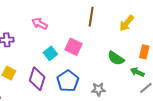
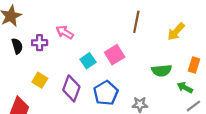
pink arrow: (40, 24) -> (65, 32), moved
pink square: (74, 47) -> (115, 55), turned 30
green semicircle: (116, 58) -> (162, 70), turned -42

